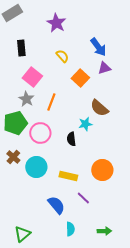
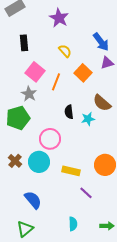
orange line: (51, 102) -> (56, 82), moved
pink circle: (40, 133) -> (50, 139), moved
black semicircle: (71, 139) -> (69, 112), moved
brown cross: (13, 157) -> (15, 161), moved
blue semicircle: (56, 205) -> (33, 200), moved

